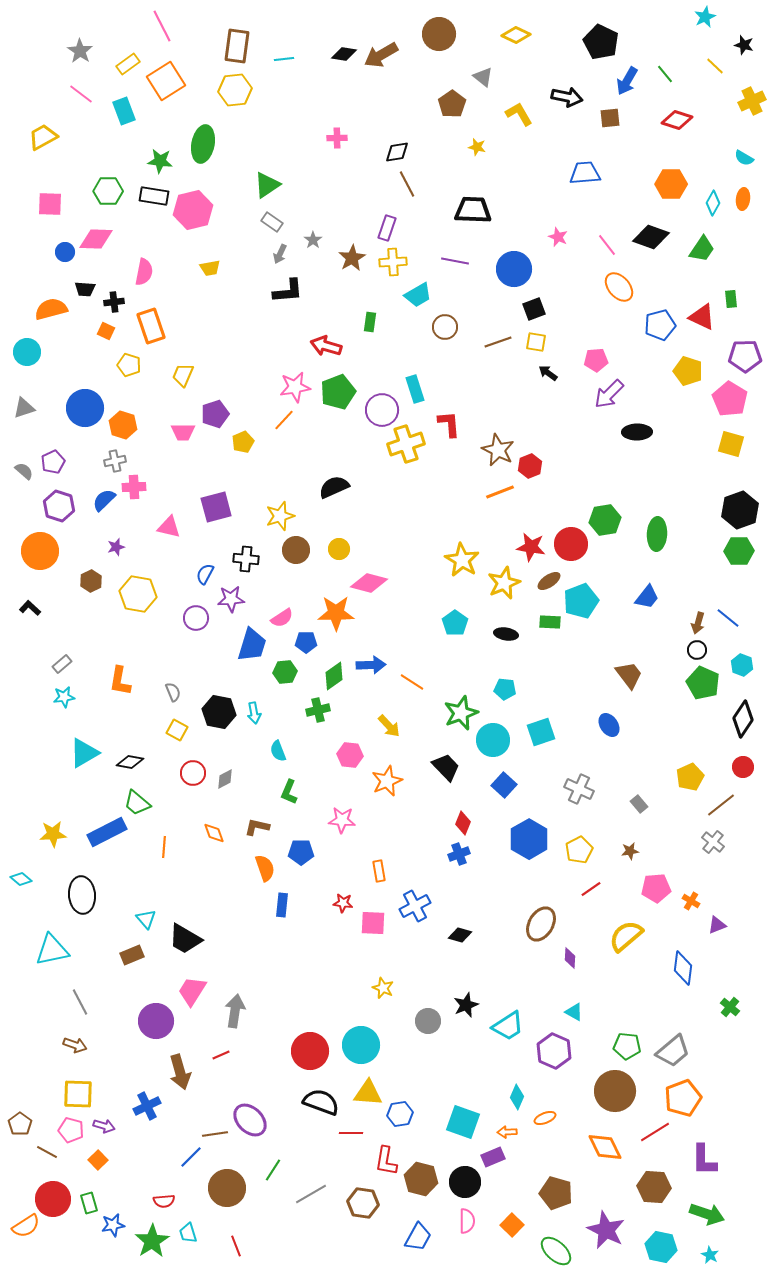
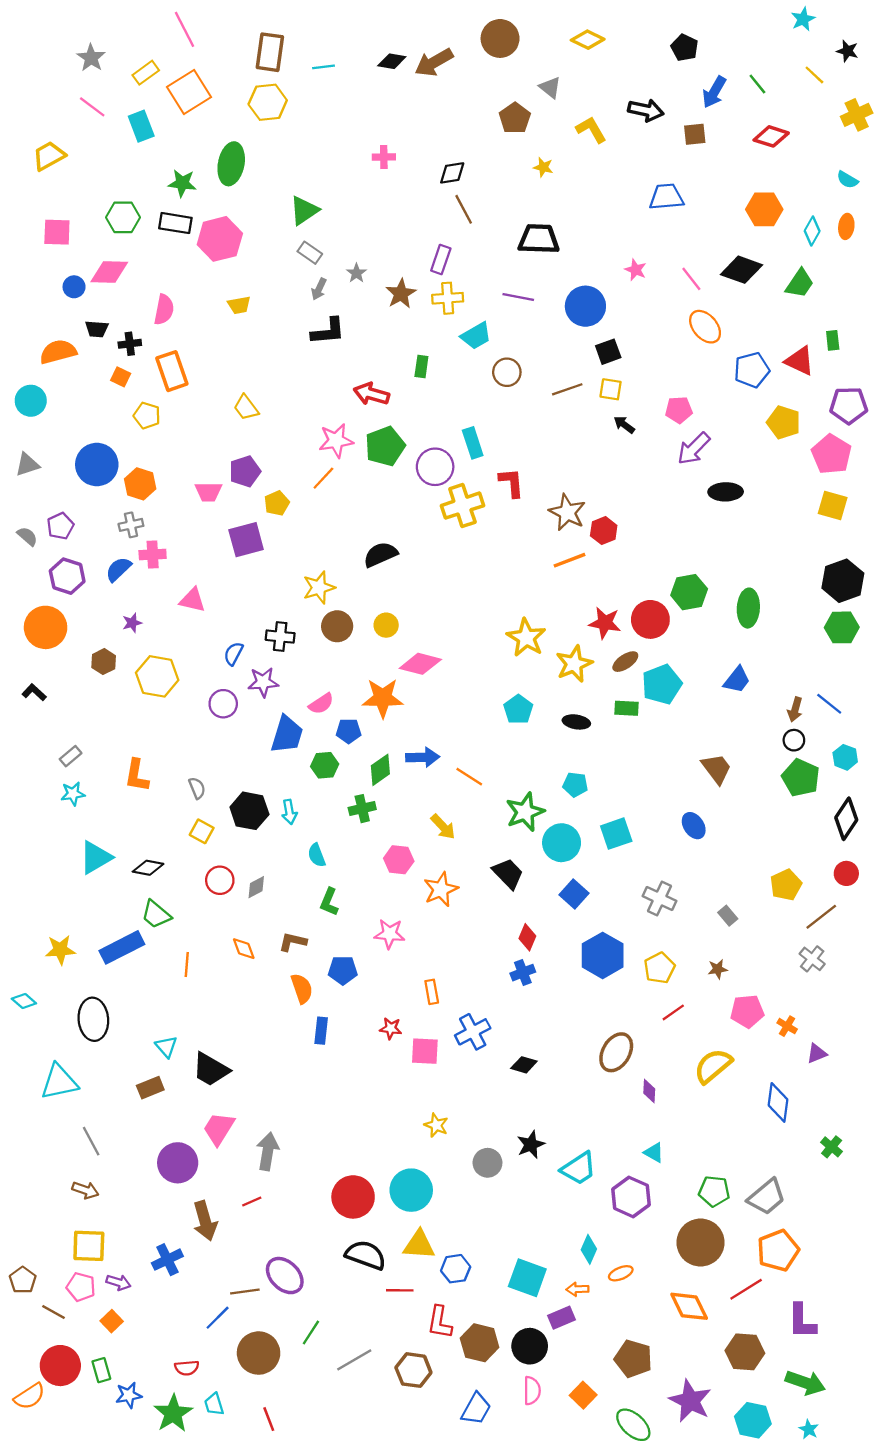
black pentagon: (601, 42) -> (685, 48), size x0.7
yellow trapezoid: (183, 375) -> (246, 408), moved, turned -60
purple square: (216, 507) -> (246, 540), moved

